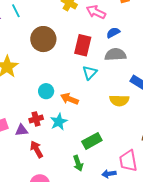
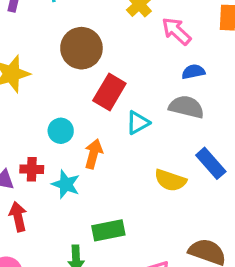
red rectangle: (83, 45) -> (109, 92), moved
orange arrow: (69, 99) -> (93, 154), turned 66
cyan star: (59, 122) -> (66, 184), turned 30

